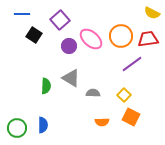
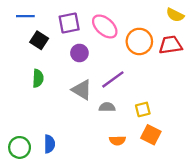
purple square: (60, 20) -> (69, 23), turned 30
pink ellipse: (91, 39) -> (105, 26), moved
purple line: (132, 64) -> (113, 79), moved
green semicircle: (46, 86) -> (38, 78), moved
yellow square: (124, 95) -> (143, 109), turned 32

